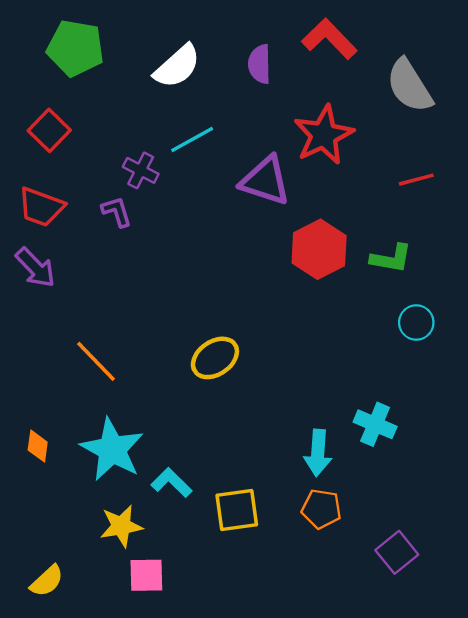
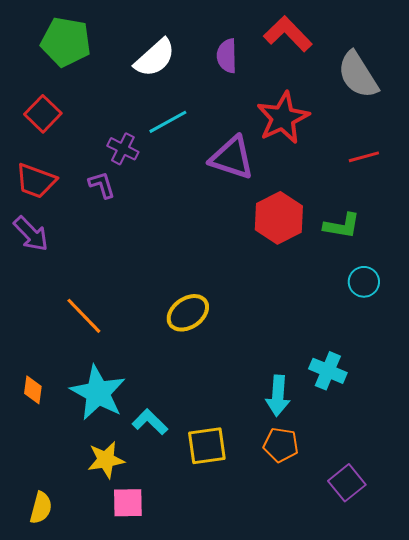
yellow semicircle: (47, 581) -> (41, 508), turned -32

